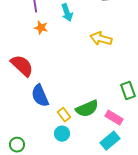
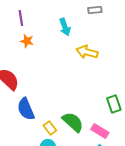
cyan arrow: (67, 13) -> (65, 27), moved
green semicircle: (87, 109) -> (73, 122), turned -115

